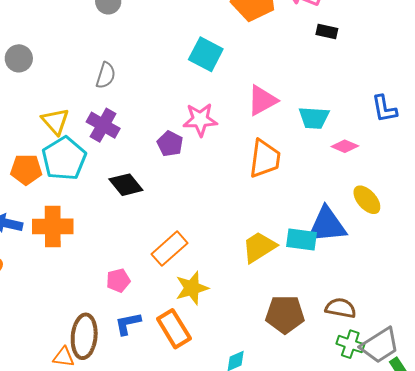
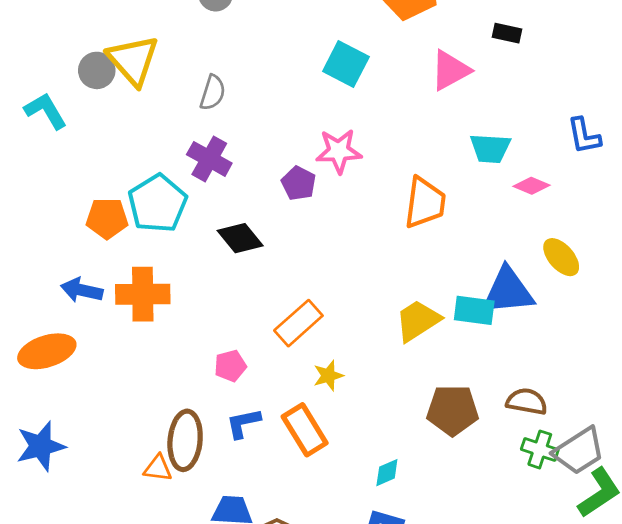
pink triangle: (262, 100) -> (450, 70), moved
yellow triangle: (55, 121) -> (133, 60), moved, size x1.4
yellow star: (192, 288) -> (328, 376), size x0.7

